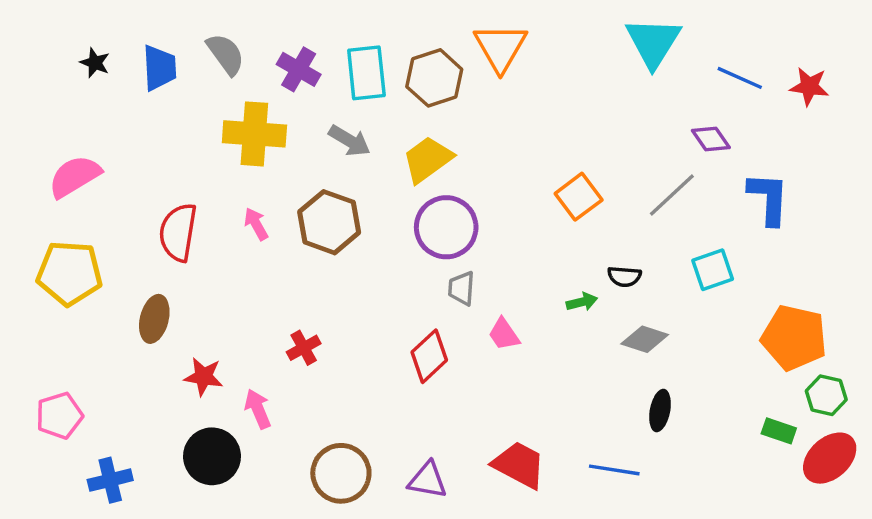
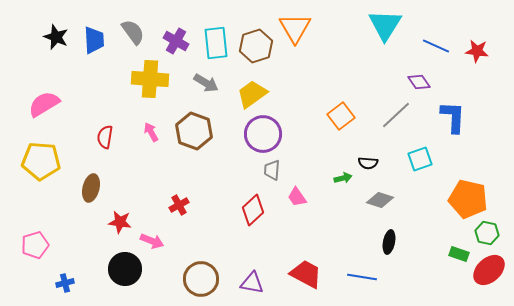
black star: (95, 63) -> (56, 37), size x1.4
red semicircle: (178, 232) -> (105, 137), size x0.7
pink arrow: (258, 409) -> (152, 241), turned 135
blue cross: (110, 480) -> (65, 283), size x0.7

